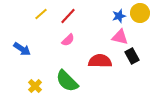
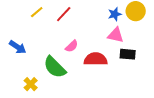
pink semicircle: (68, 40) -> (72, 46), moved
black rectangle: (132, 56) -> (128, 54), turned -56
green semicircle: (67, 81) -> (55, 67), moved

